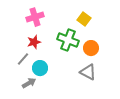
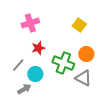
green cross: (68, 40) -> (63, 63), moved
red star: (34, 42) -> (38, 48), moved

